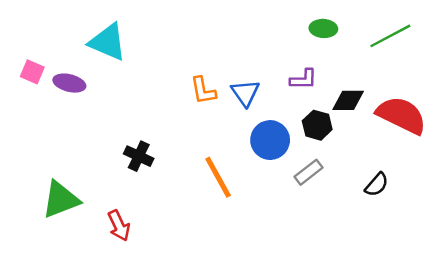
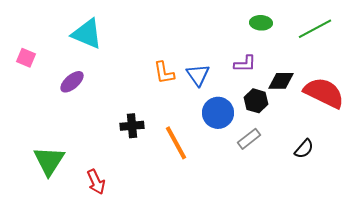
purple ellipse: (69, 83) -> (72, 82), moved, turned -55
black cross: (139, 156) -> (132, 126), moved, turned -30
green triangle: (61, 200) -> (49, 161), turned -36

